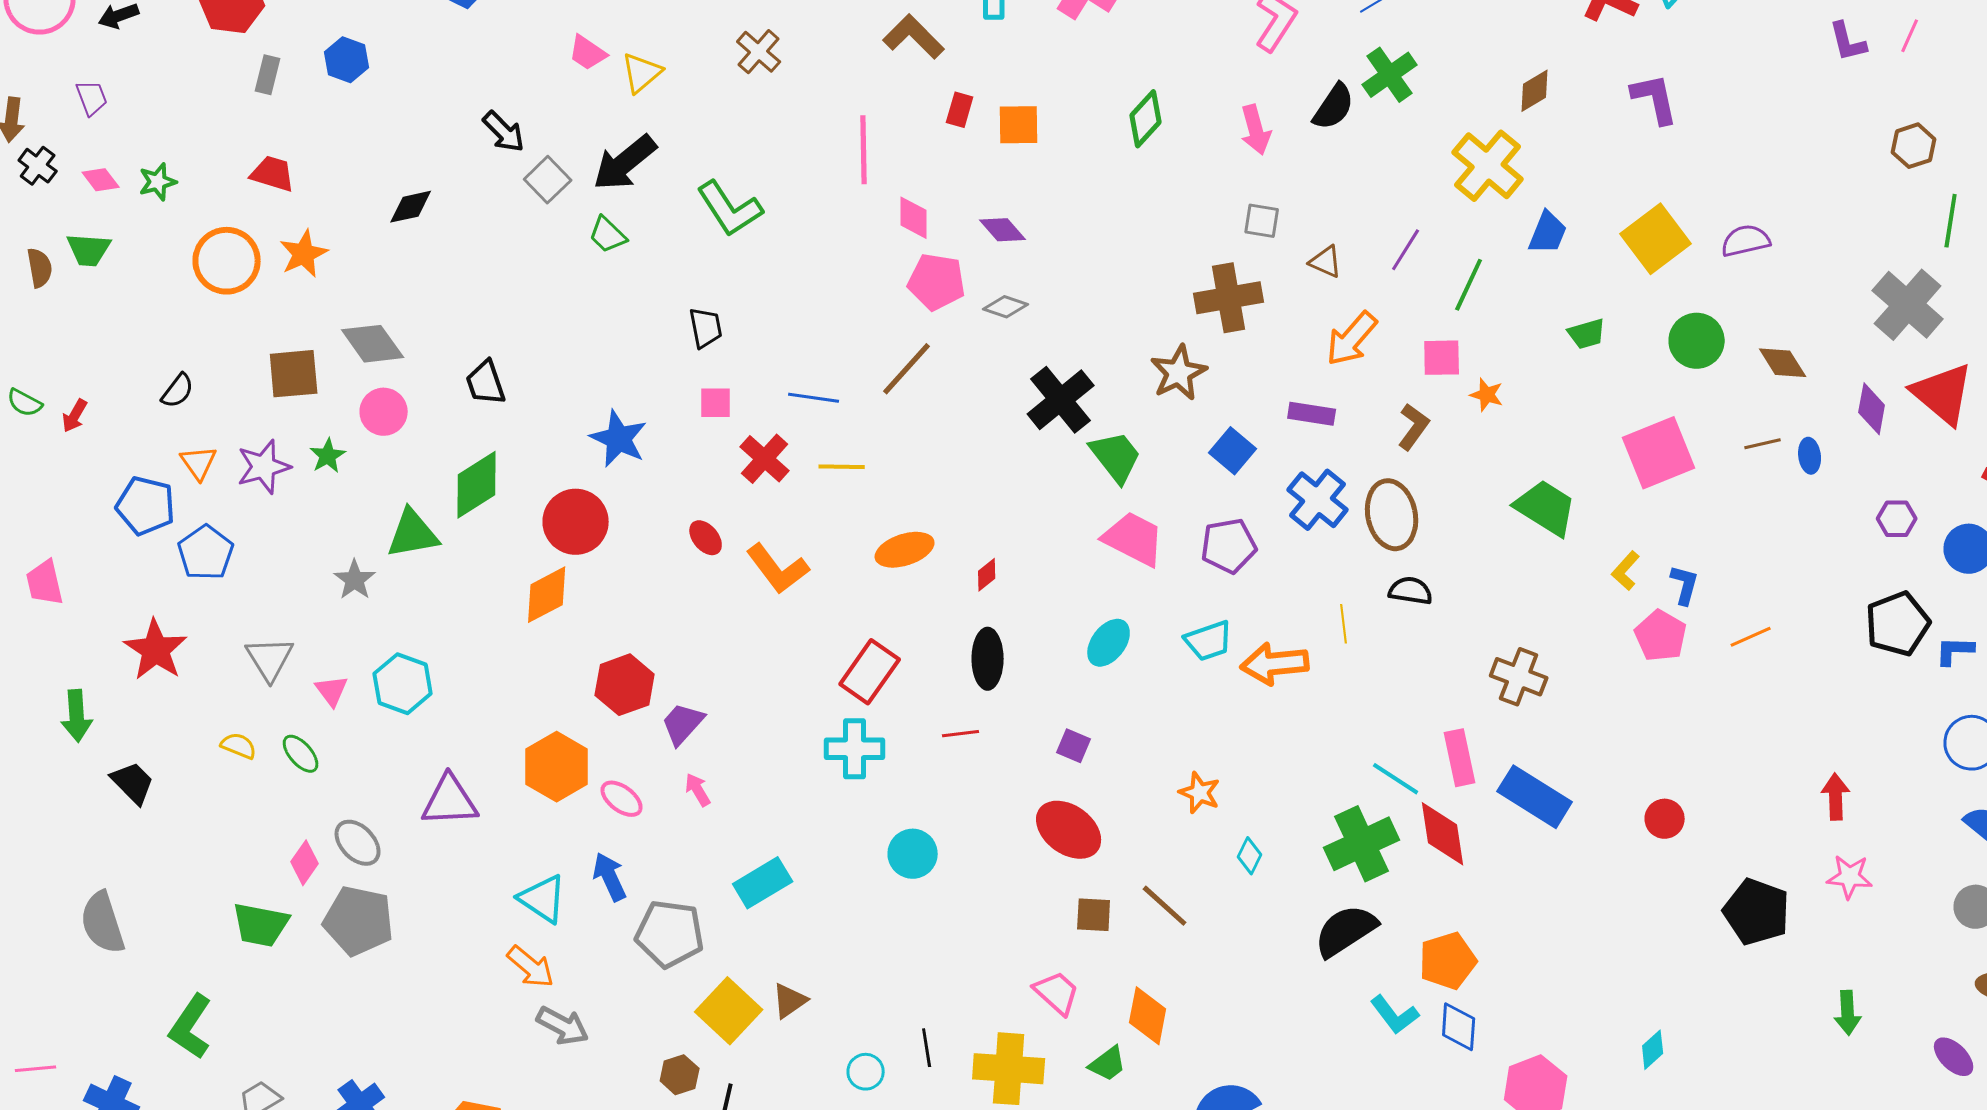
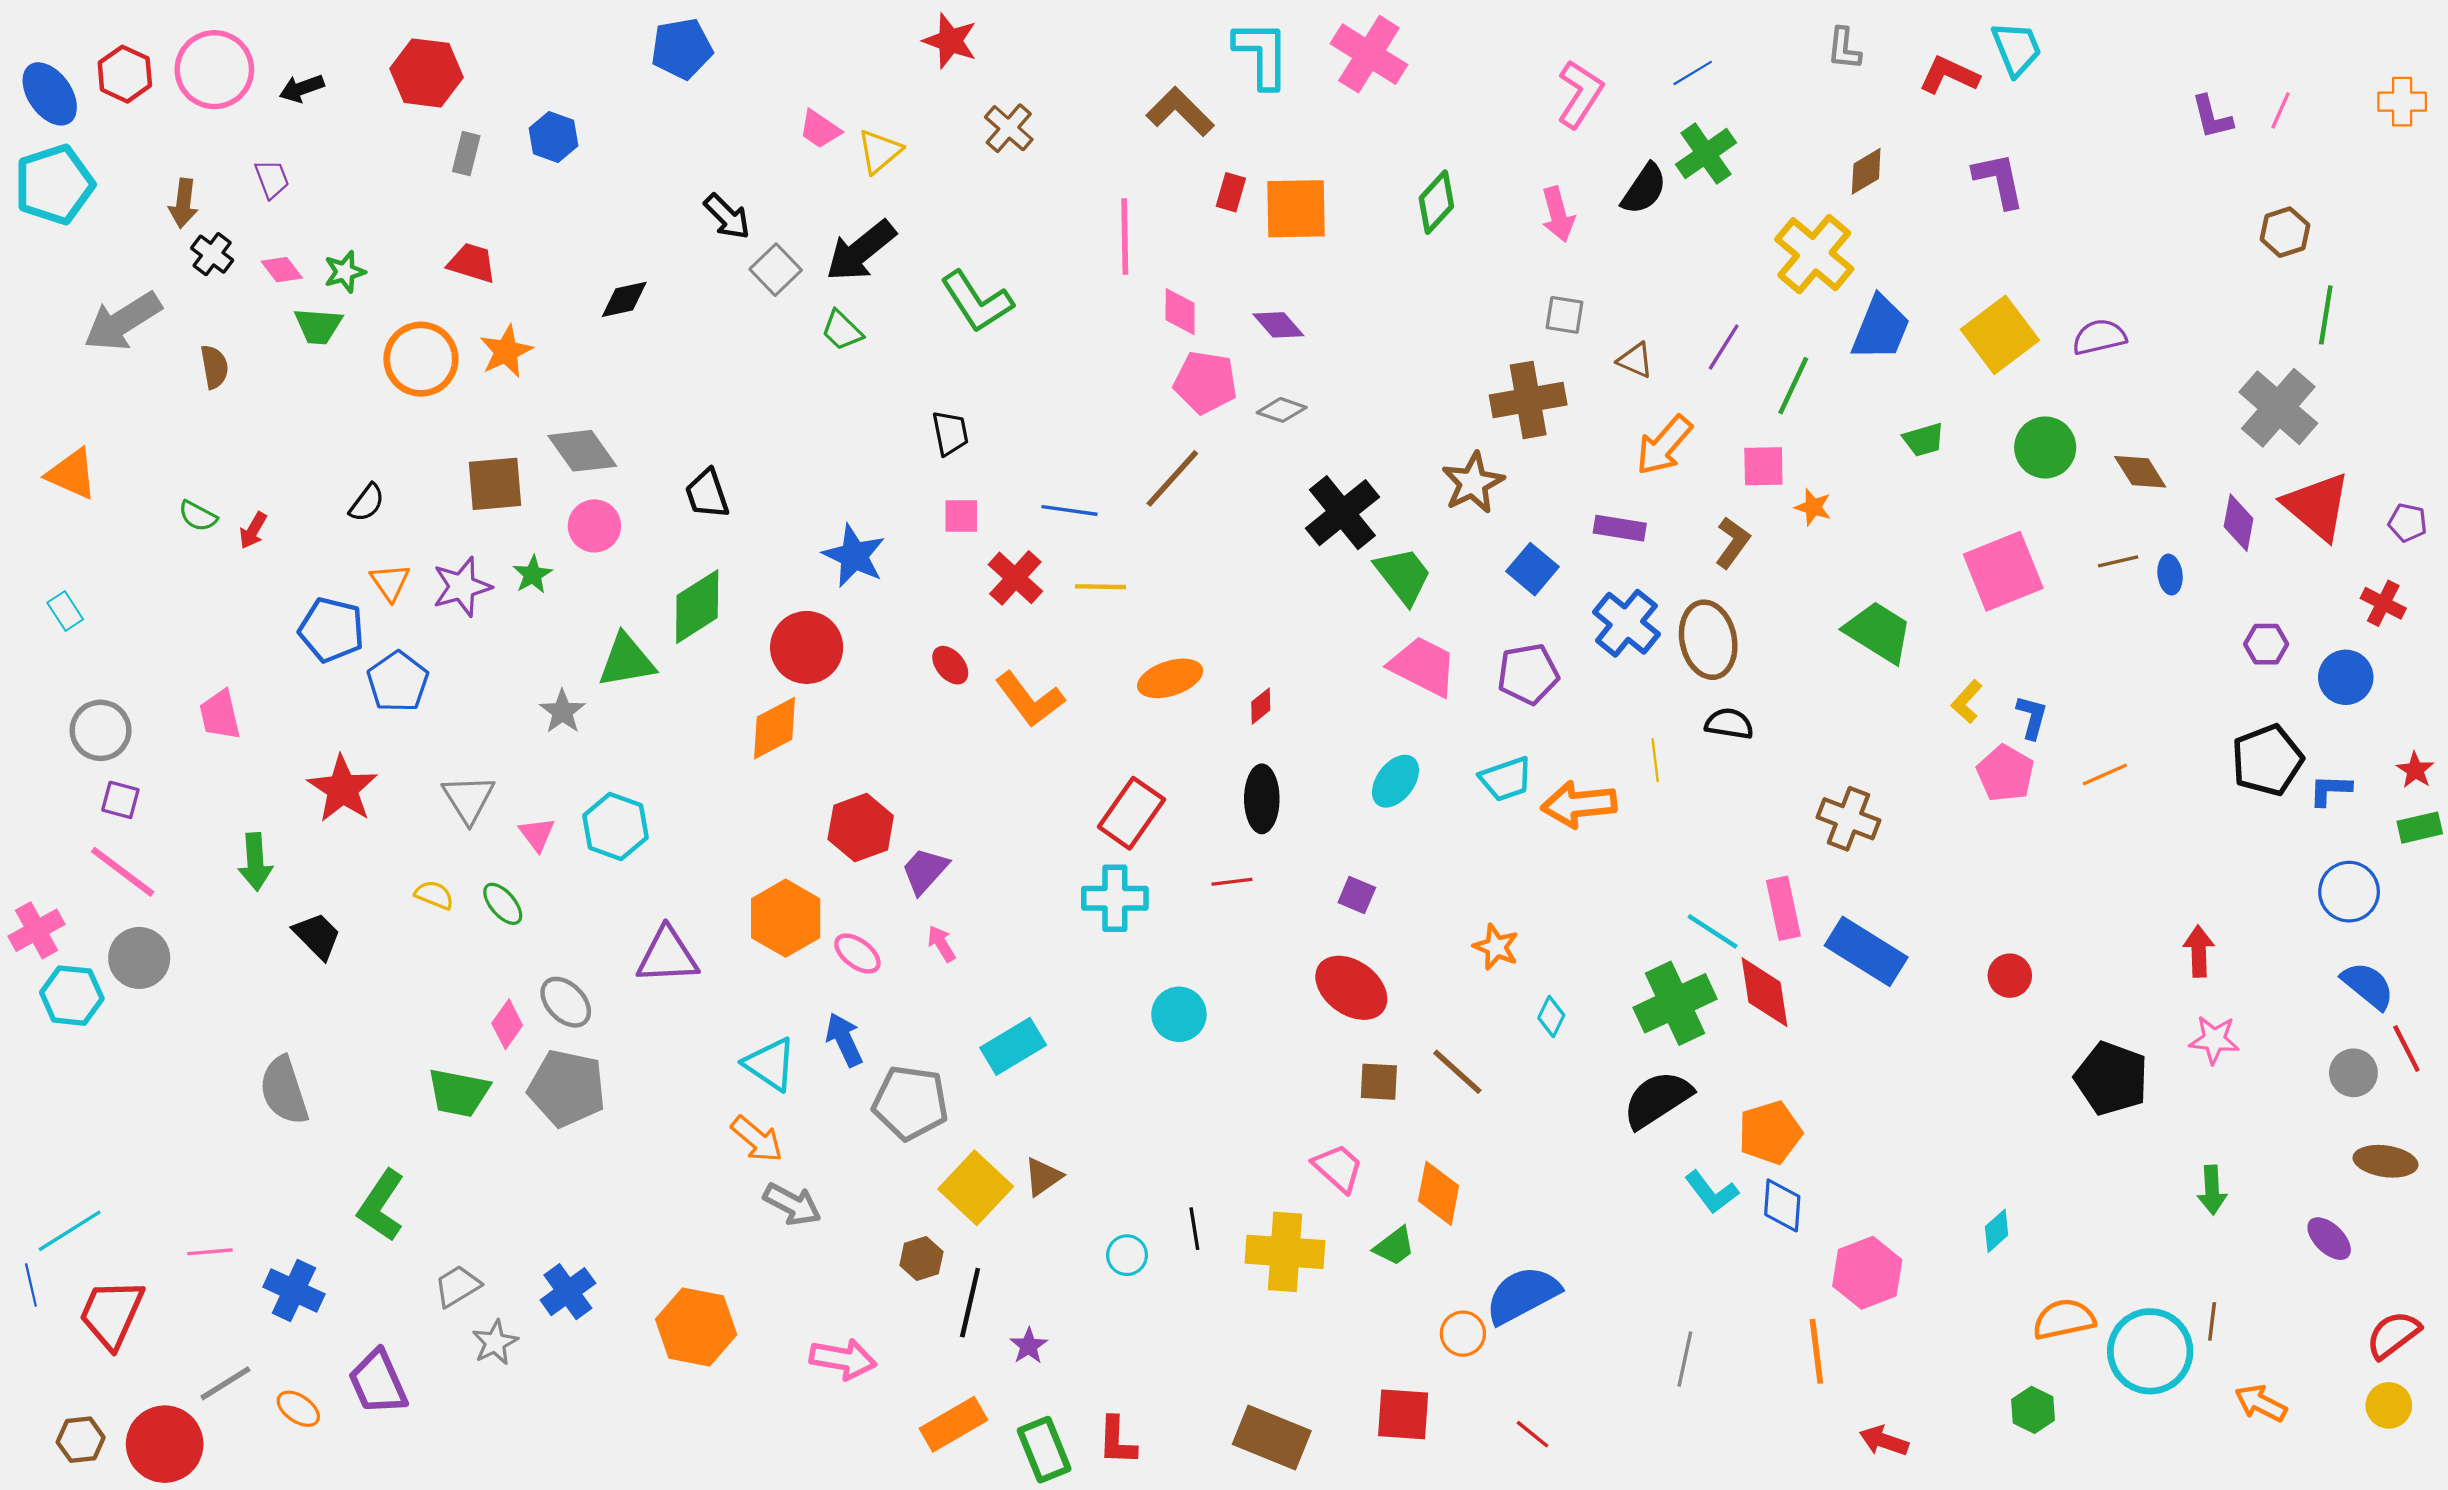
orange square: (1019, 125) -> (1296, 209), size x1.4
blue trapezoid: (1548, 233) -> (1881, 328), size x1.4
green trapezoid: (89, 250) -> (318, 326), moved

